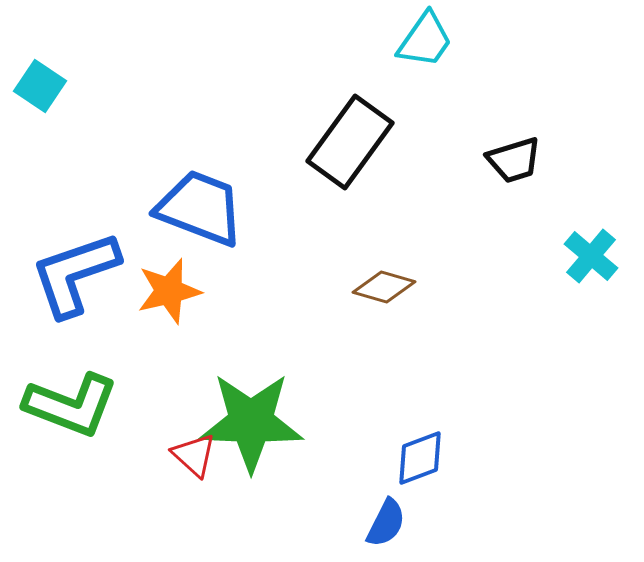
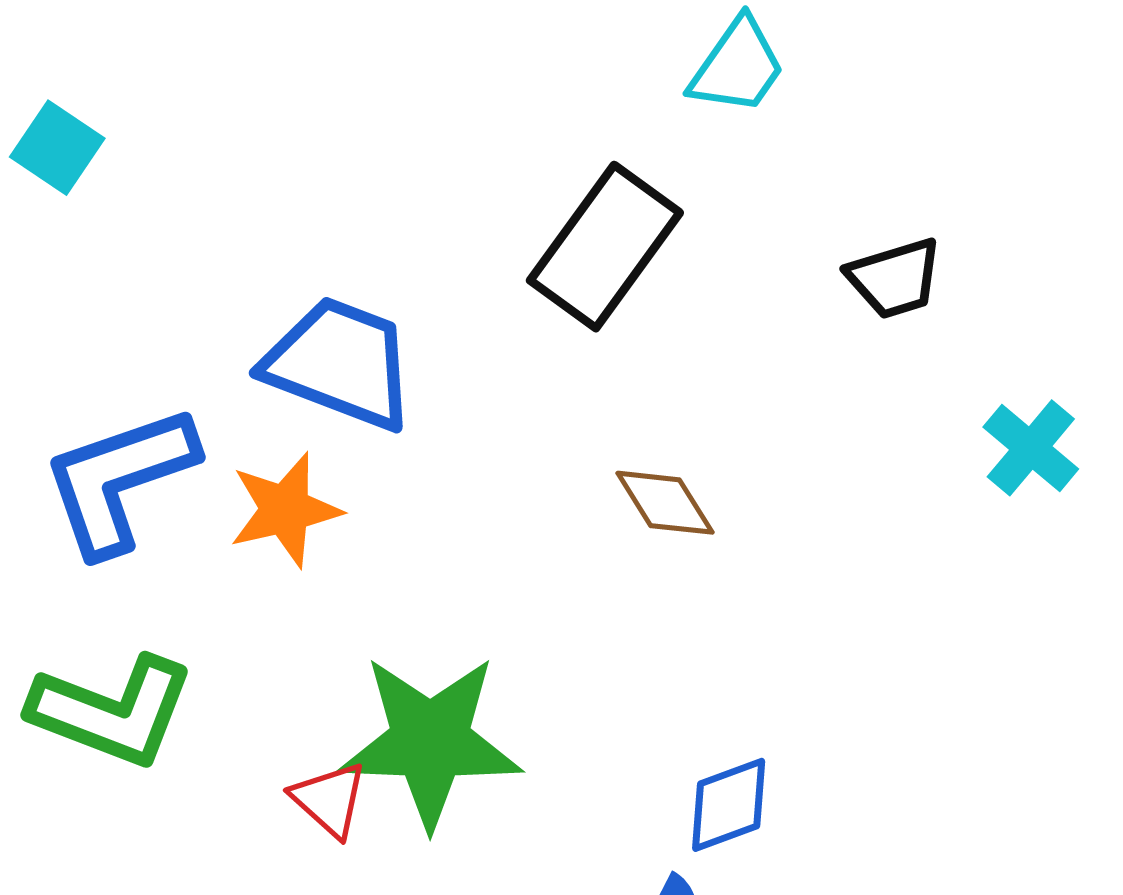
brown diamond: (384, 287) -> (665, 503), turned 42

